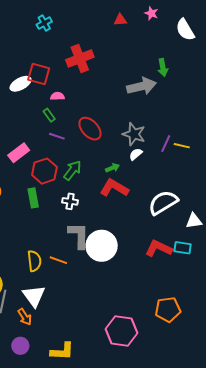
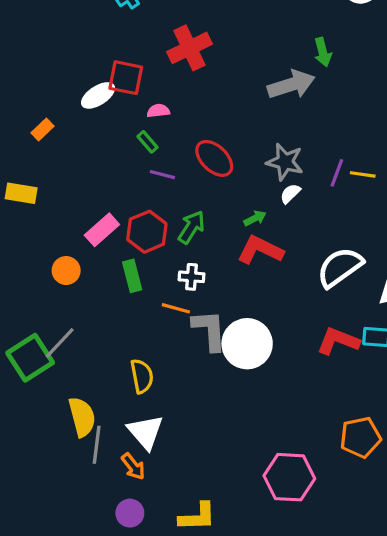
pink rectangle: (19, 153) -> (102, 230), moved
orange line: (58, 260) -> (176, 308), moved

